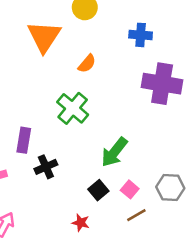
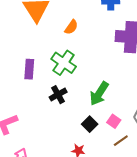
purple rectangle: (24, 140) -> (29, 69), moved
black cross: (46, 167) -> (58, 95), moved

